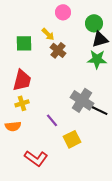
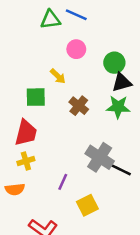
green square: (24, 43) -> (36, 97), moved
brown cross: (58, 50) -> (79, 106), moved
purple line: (52, 120) -> (63, 182), turned 64

